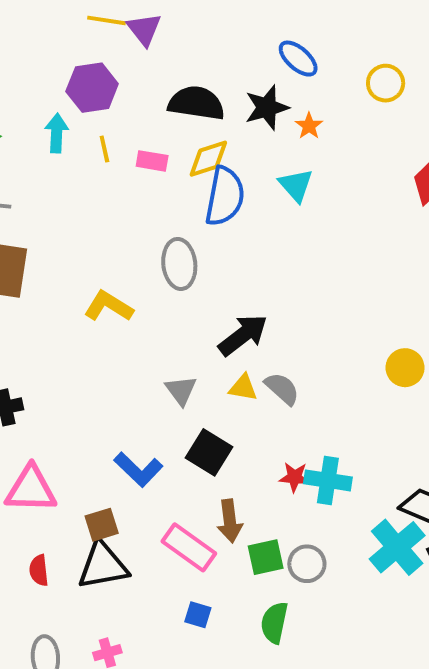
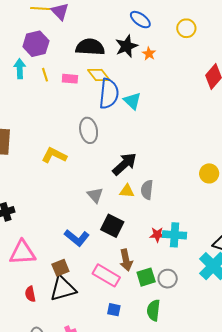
yellow diamond: (208, 159) -> (99, 75), turned 75
cyan triangle: (296, 185) -> (132, 101), moved
gray semicircle: (282, 389) -> (147, 190), turned -120

